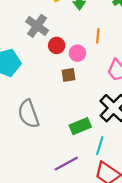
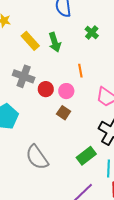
brown square: (69, 75) -> (64, 113), turned -32

